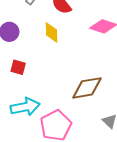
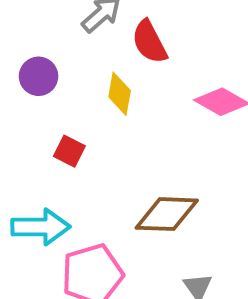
red square: (18, 67) -> (69, 151), moved

